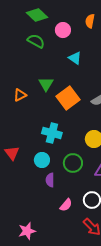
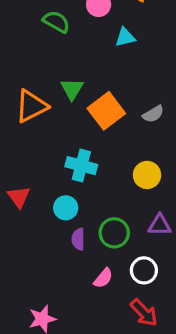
cyan triangle: (75, 58) -> (125, 37), moved, turned -48
orange triangle: (20, 95) -> (31, 106), size x1.6
green circle: (73, 163) -> (114, 233), moved

